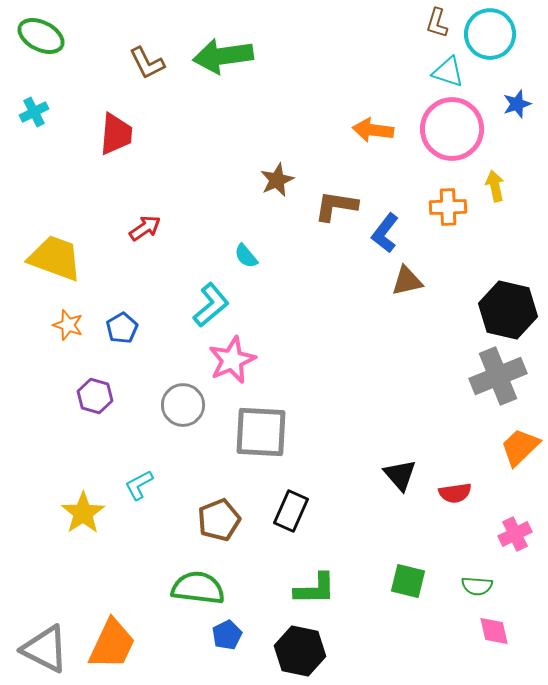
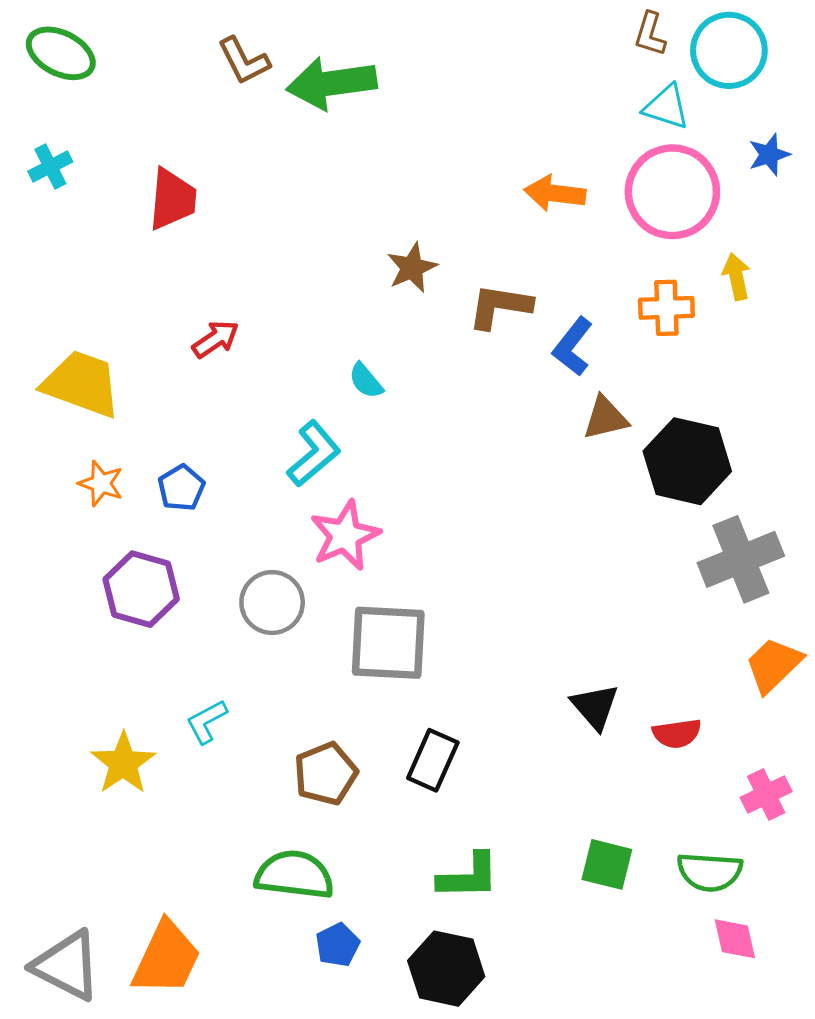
brown L-shape: (147, 63) -> (244, 61), moved
black hexagon: (508, 310) -> (687, 461), moved
purple hexagon: (95, 396) -> (141, 589), size x1.4
green semicircle: (477, 586) -> (710, 872), size x1.4

